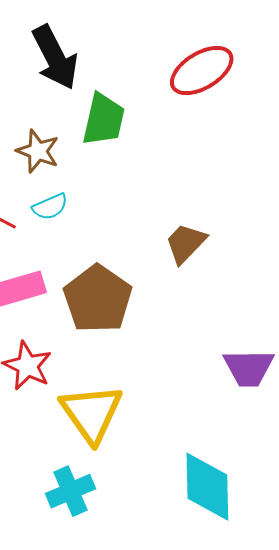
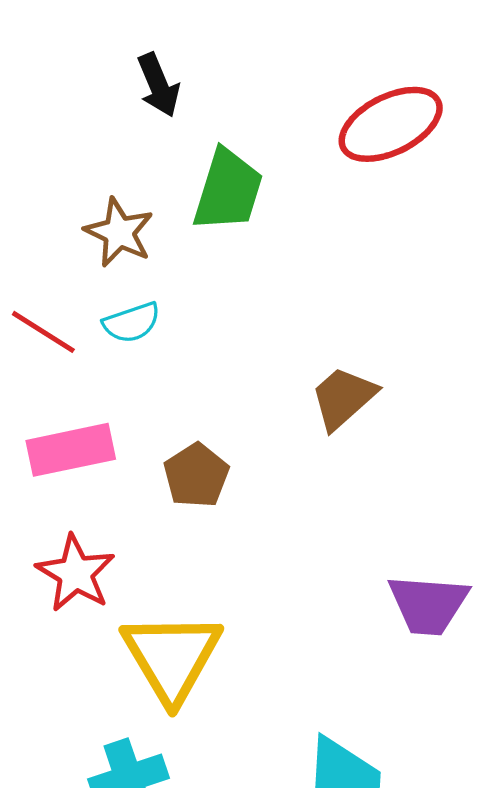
black arrow: (55, 57) -> (158, 85), size x0.6
brown pentagon: (98, 299) -> (196, 475), size x0.6

